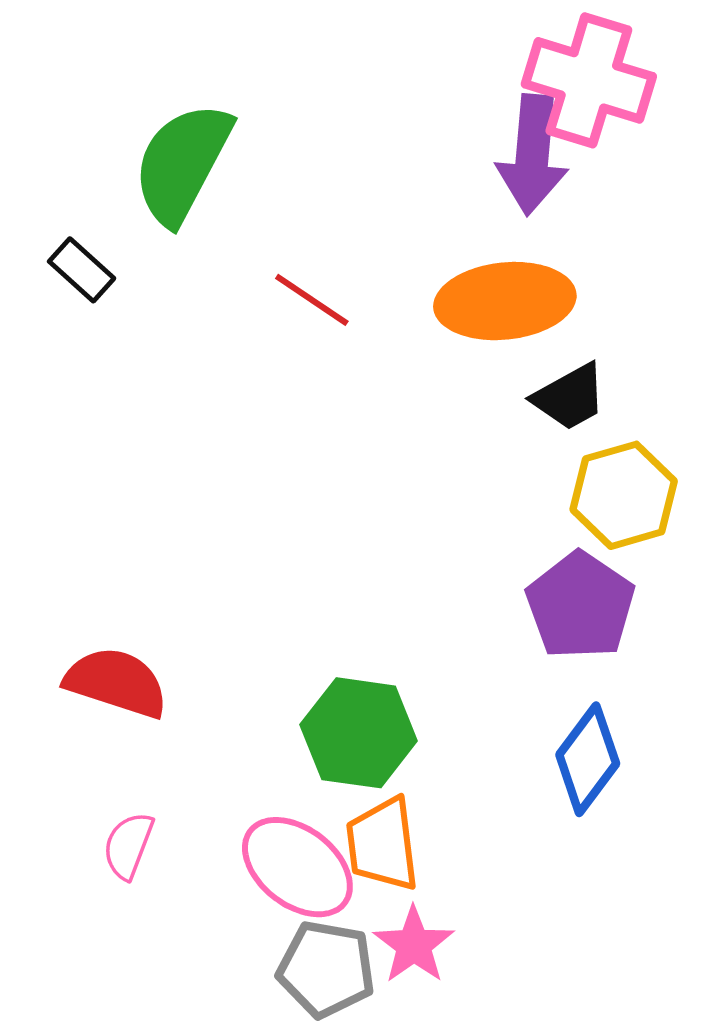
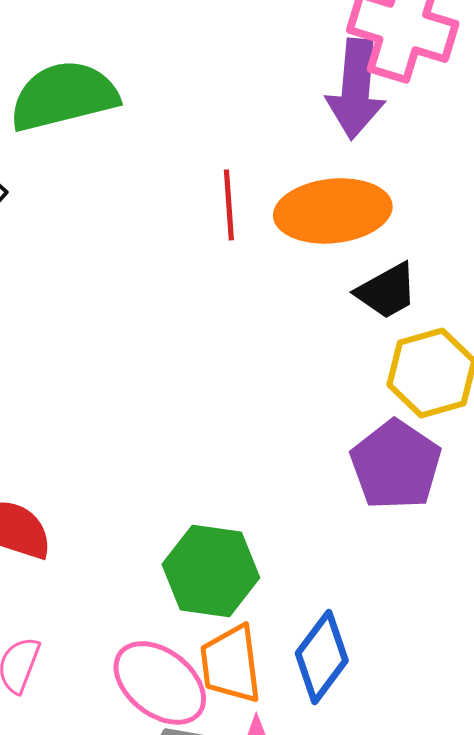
green semicircle: (182, 163) -> (64, 96), turned 48
red line: (312, 300) -> (229, 205), moved, turned 52
blue diamond: (588, 759) -> (322, 657), moved

